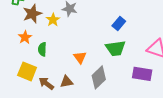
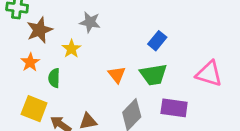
yellow star: (53, 20) -> (71, 49), moved
orange triangle: (80, 57) -> (117, 75), moved
purple rectangle: (142, 74) -> (174, 108), moved

